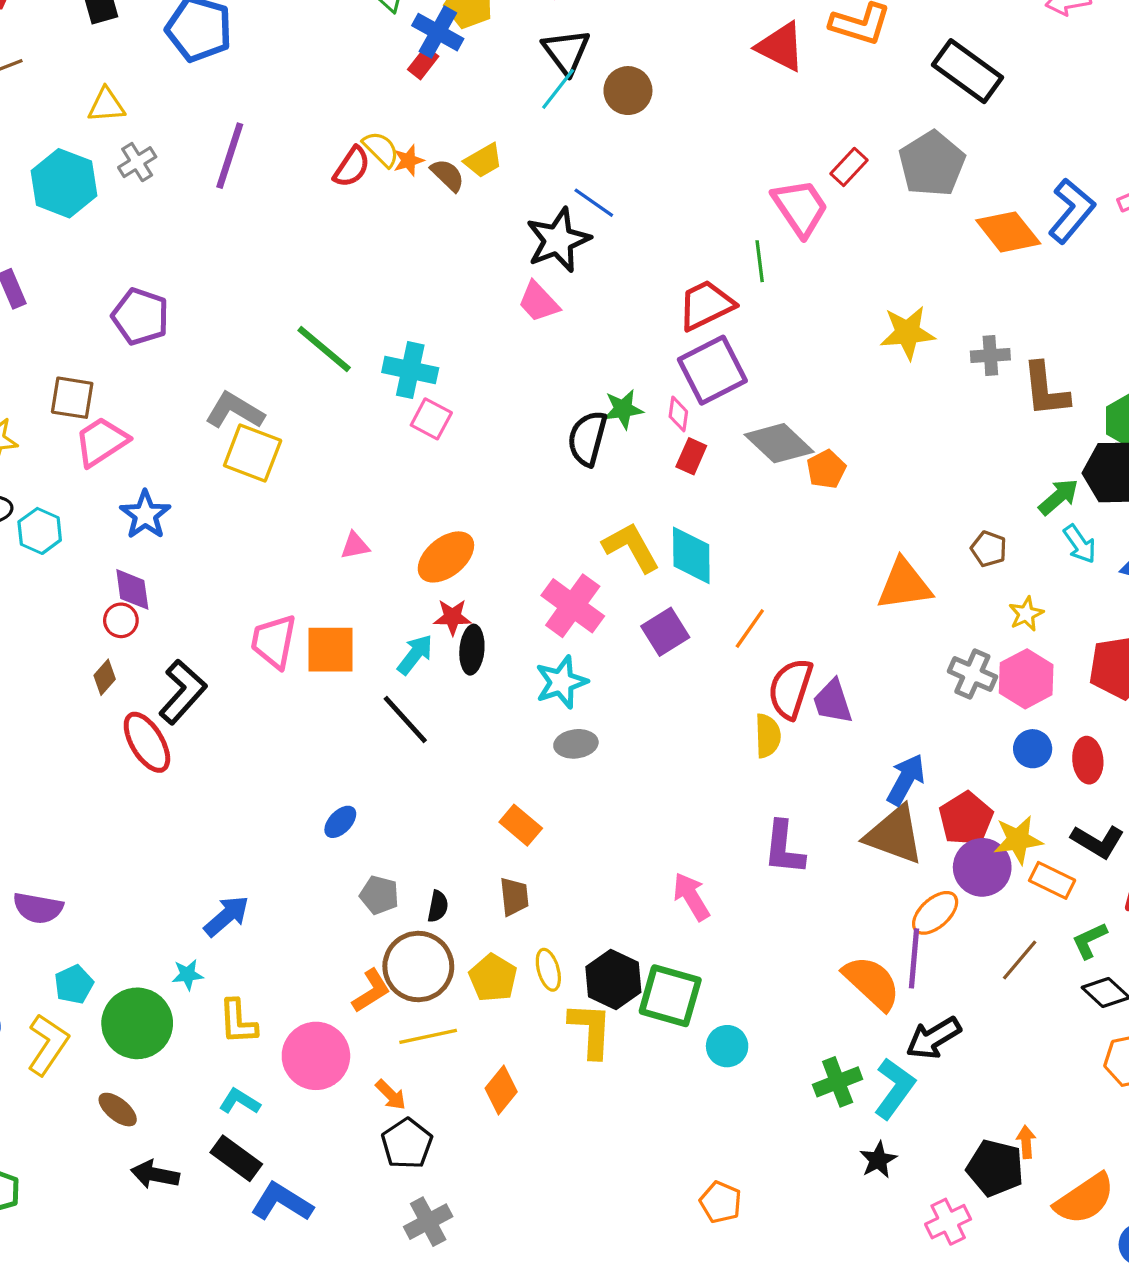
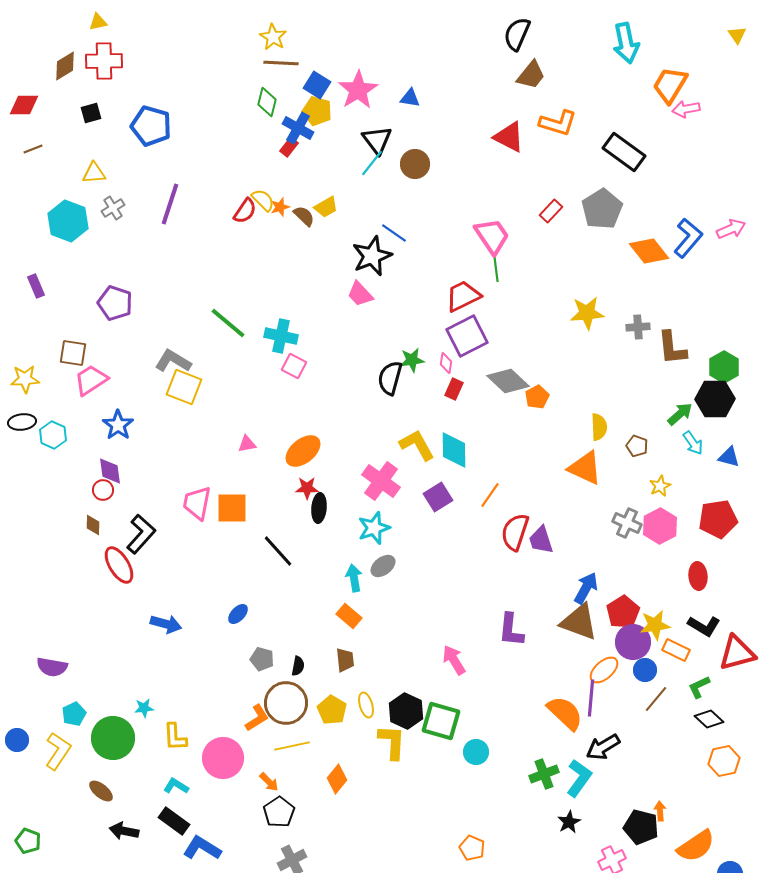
pink trapezoid: (800, 208) -> (492, 236), moved
orange triangle: (904, 585) -> (585, 468), turned 33
cyan arrow: (415, 654) -> (354, 578), moved, turned -48
brown diamond: (105, 677) -> (93, 525), turned -40
yellow semicircle: (768, 736) -> (599, 427), moved
gray ellipse: (576, 744) -> (383, 566), turned -30
blue circle: (1033, 749) -> (645, 670), moved
blue arrow: (227, 916) -> (166, 624), moved, turned 56

